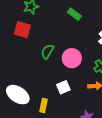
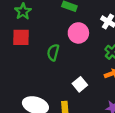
pink circle: (72, 58) -> (78, 33), moved

